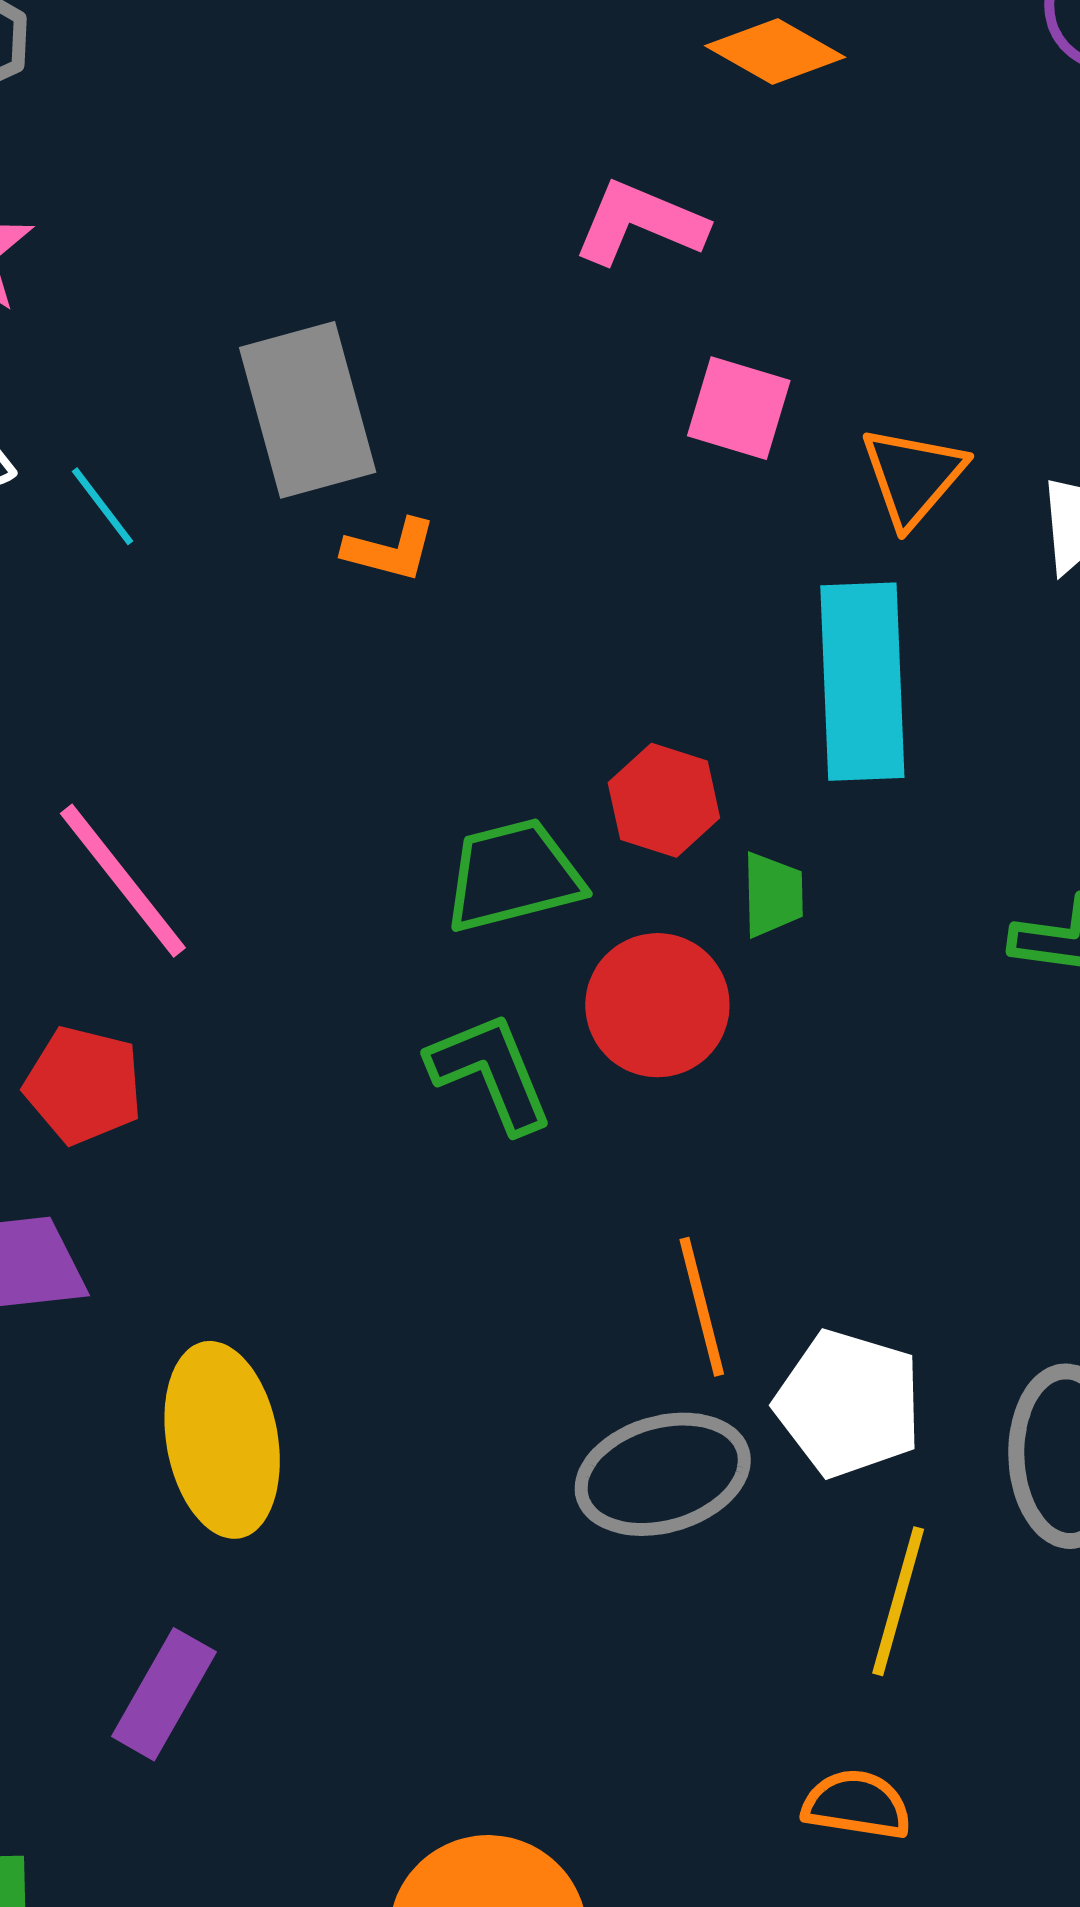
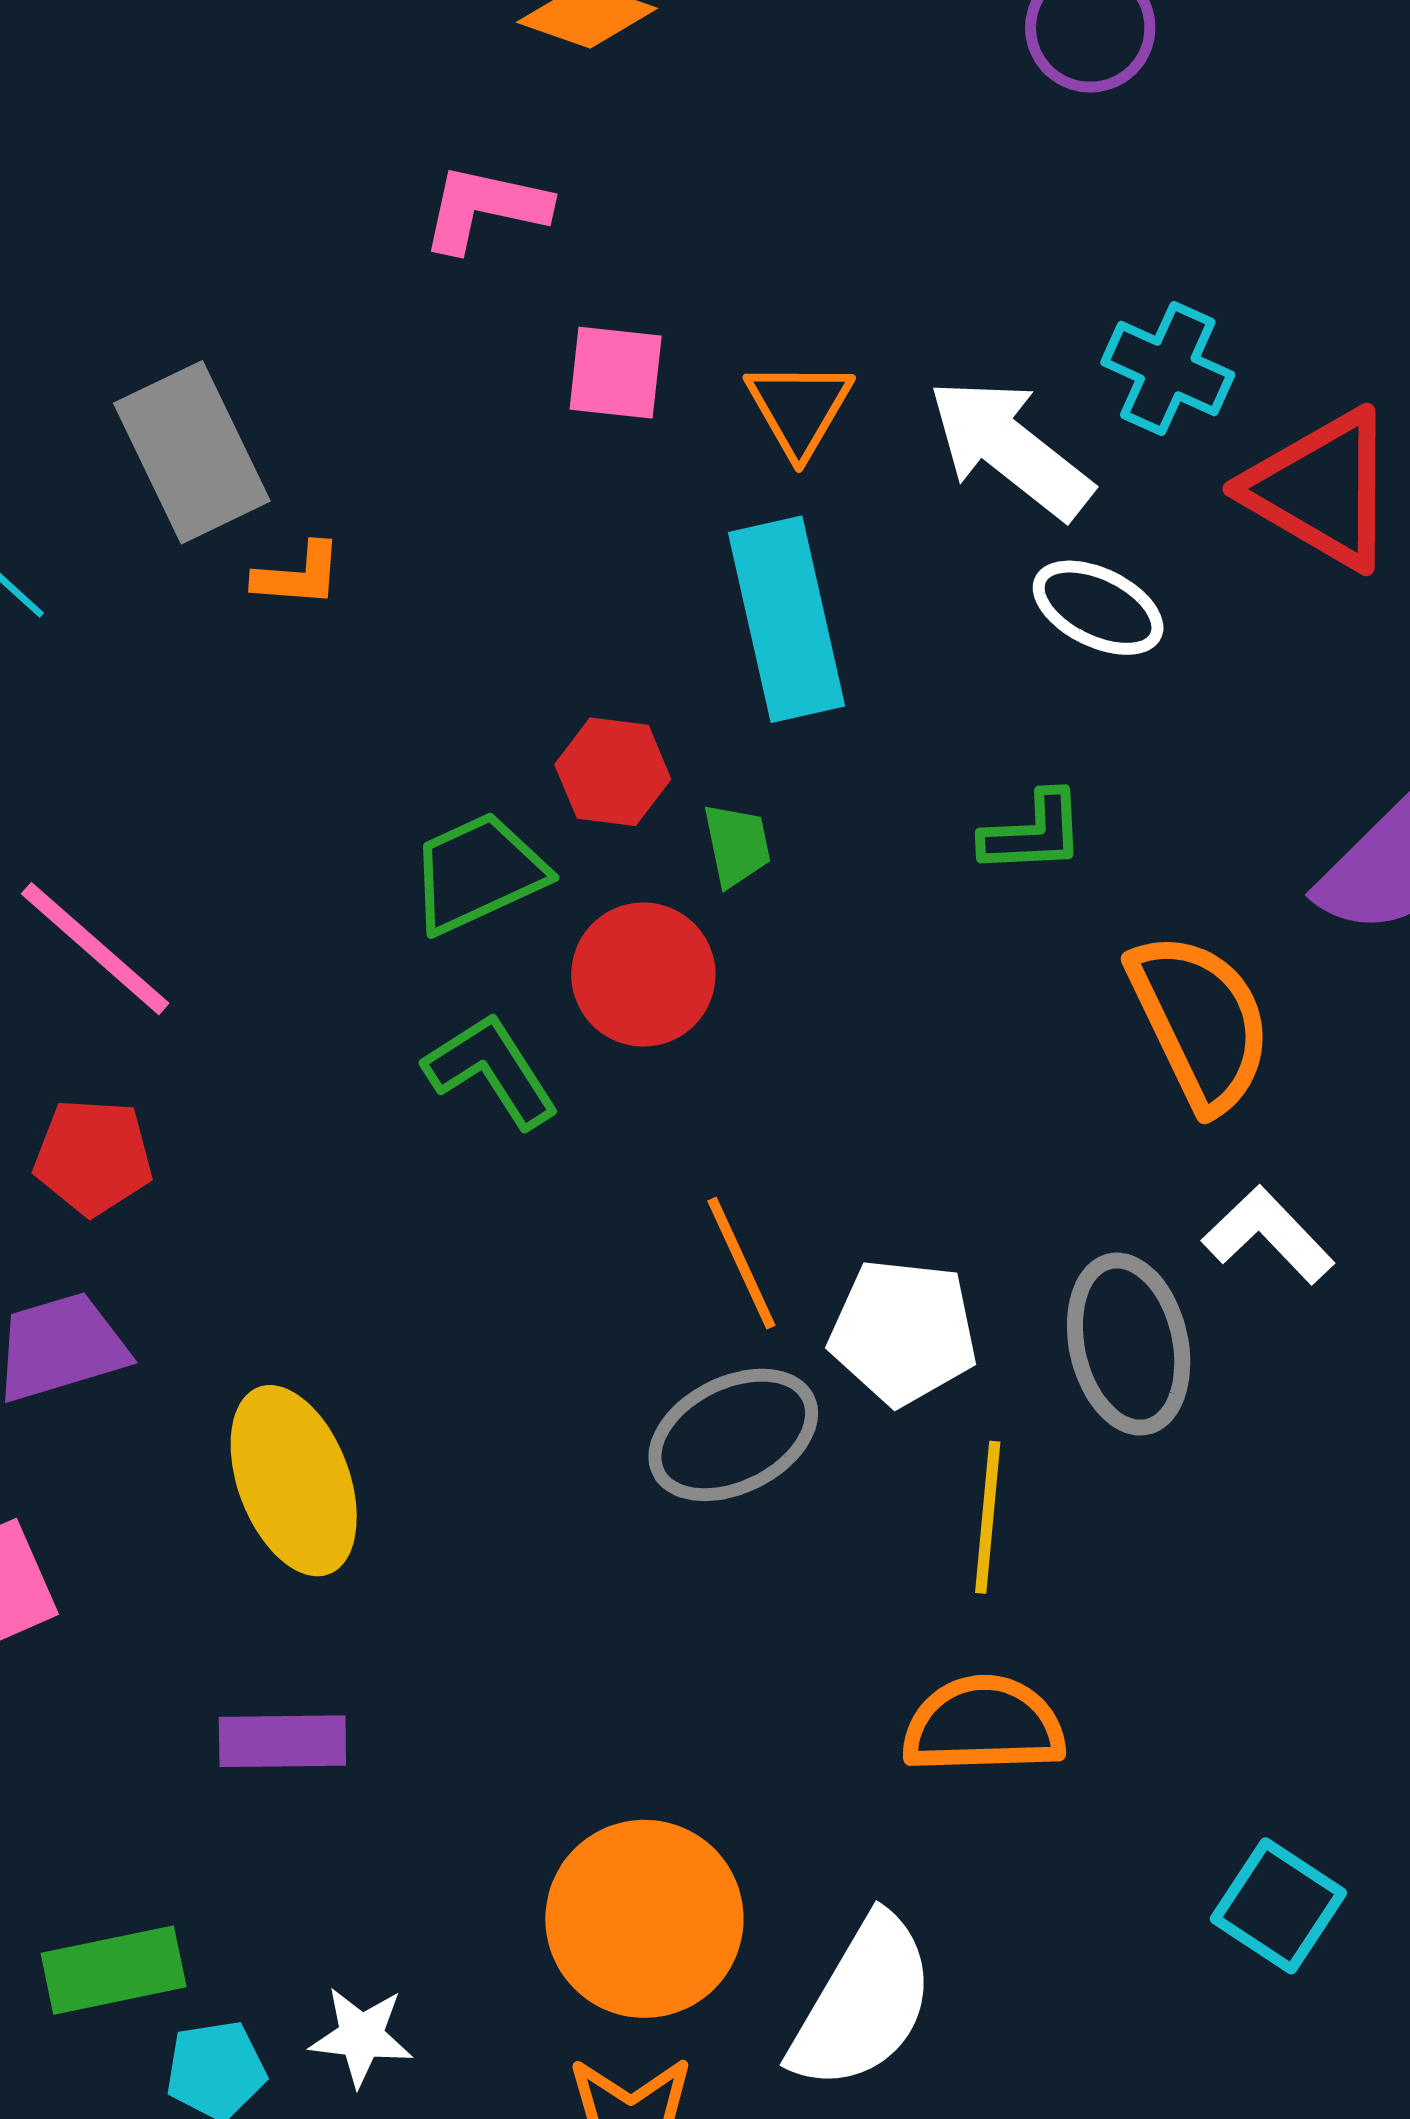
purple rectangle: (164, 1694) -> (282, 1741), turned 70
orange semicircle: (857, 1805) -> (984, 1725), size x1.5

